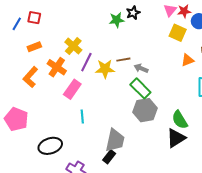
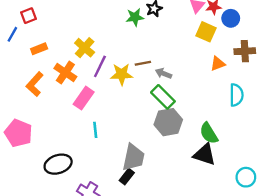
red square: (34, 18) -> (28, 16), moved, turned -32
blue line: (17, 24) -> (12, 34), moved
black triangle: (176, 138) -> (205, 155), turned 50

